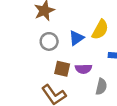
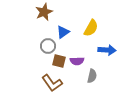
blue triangle: (76, 38) -> (63, 32), moved
gray circle: (49, 41) -> (48, 46), moved

